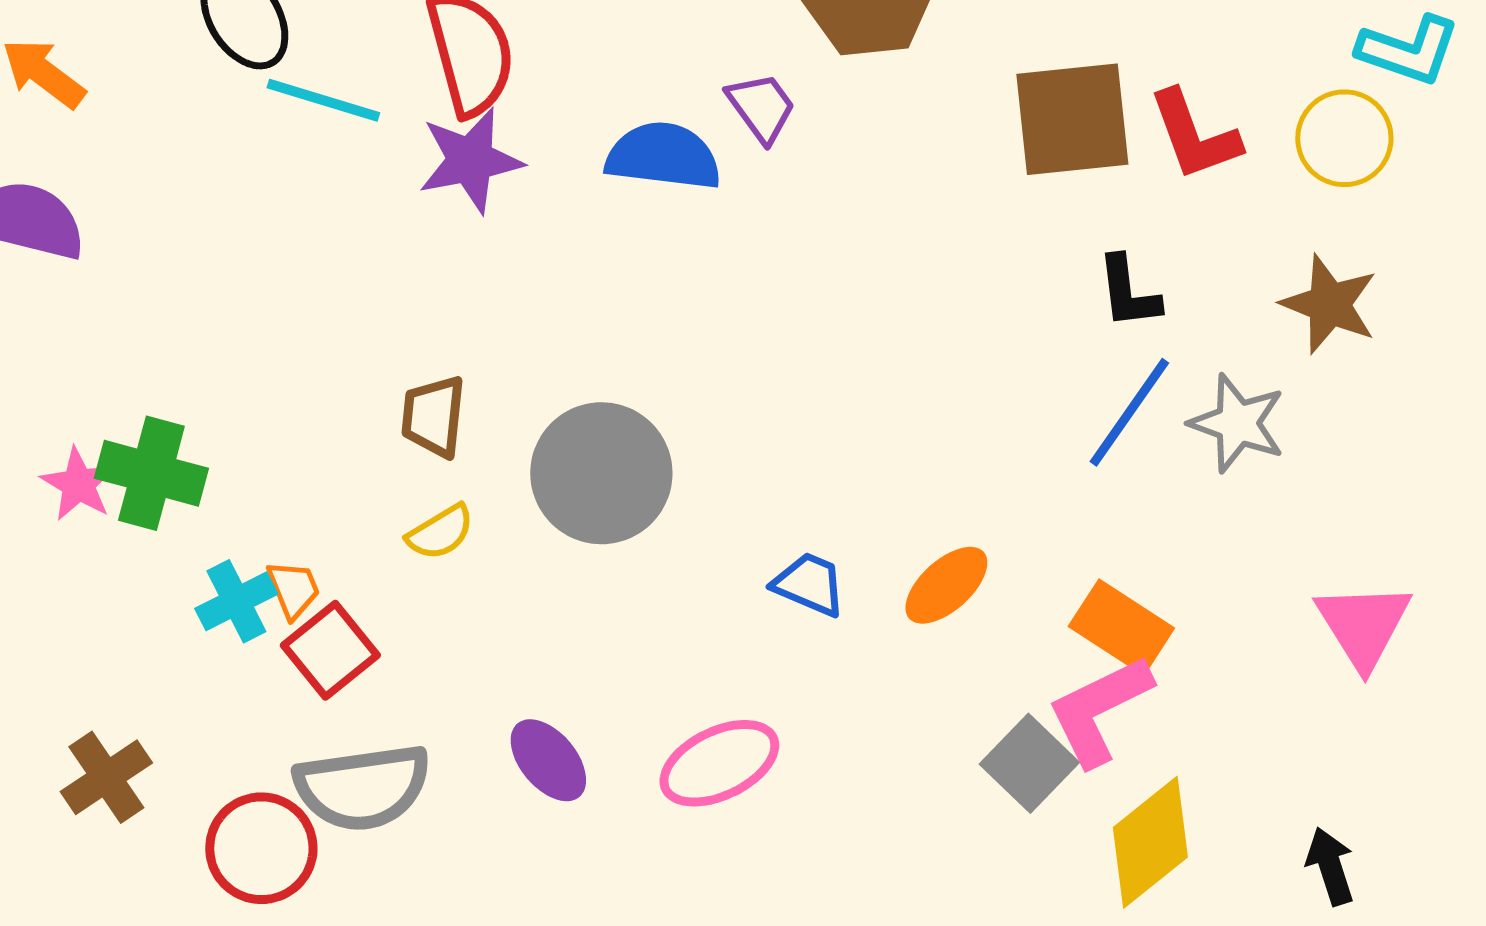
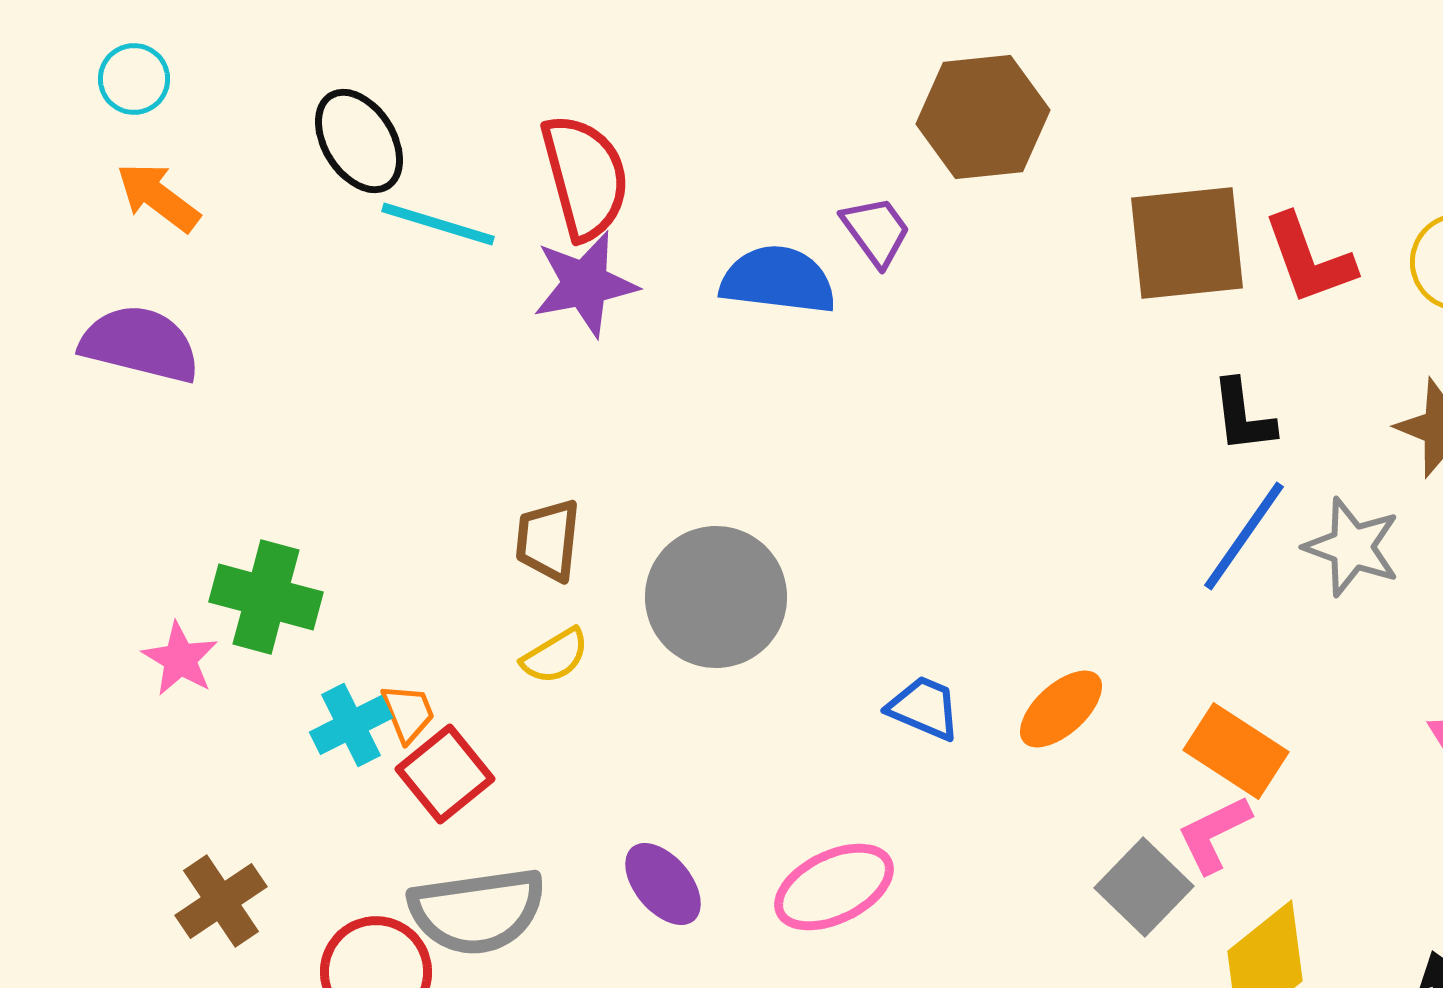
pink star: (78, 484) -> (180, 659), moved
pink L-shape: (1099, 710) -> (1214, 834), size x0.7

